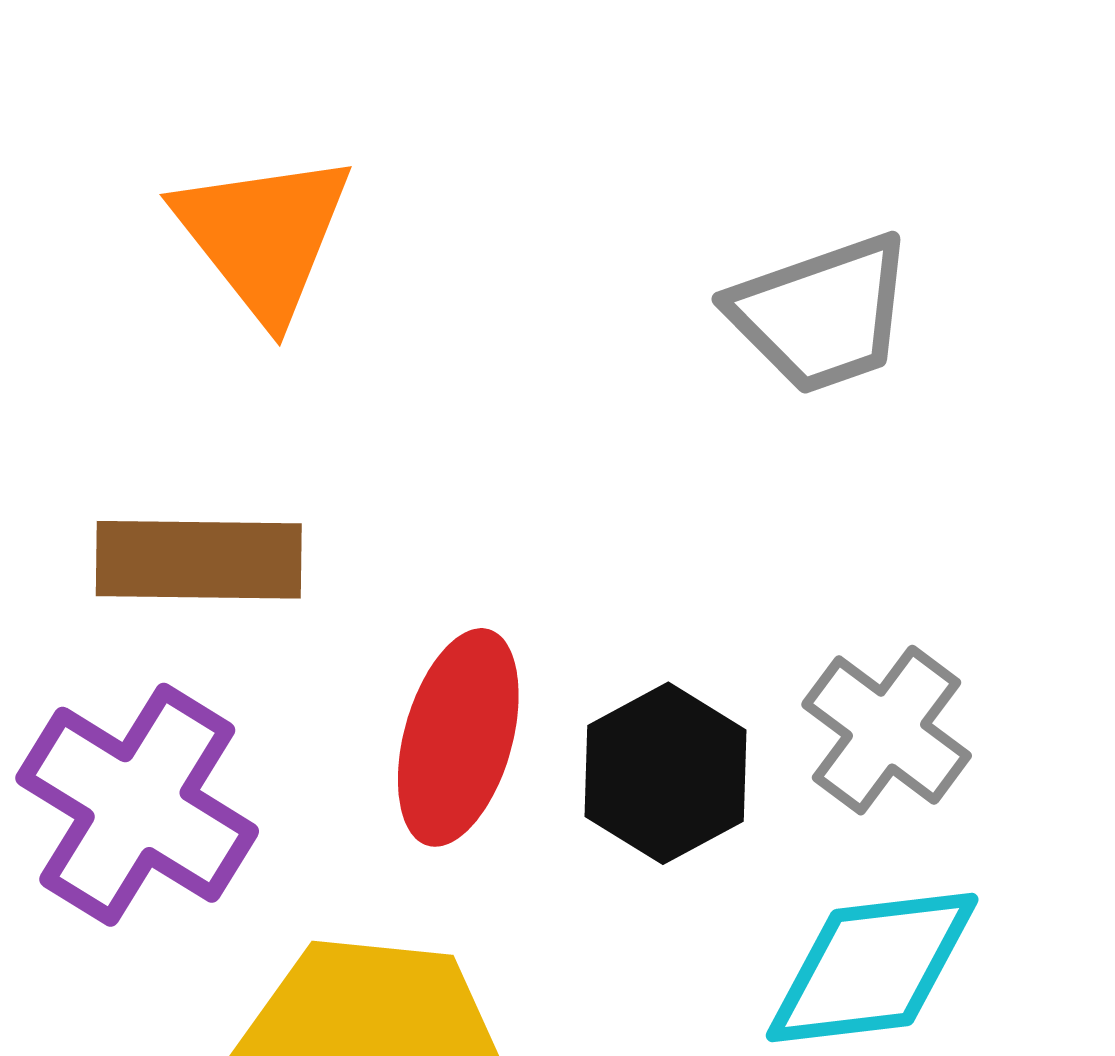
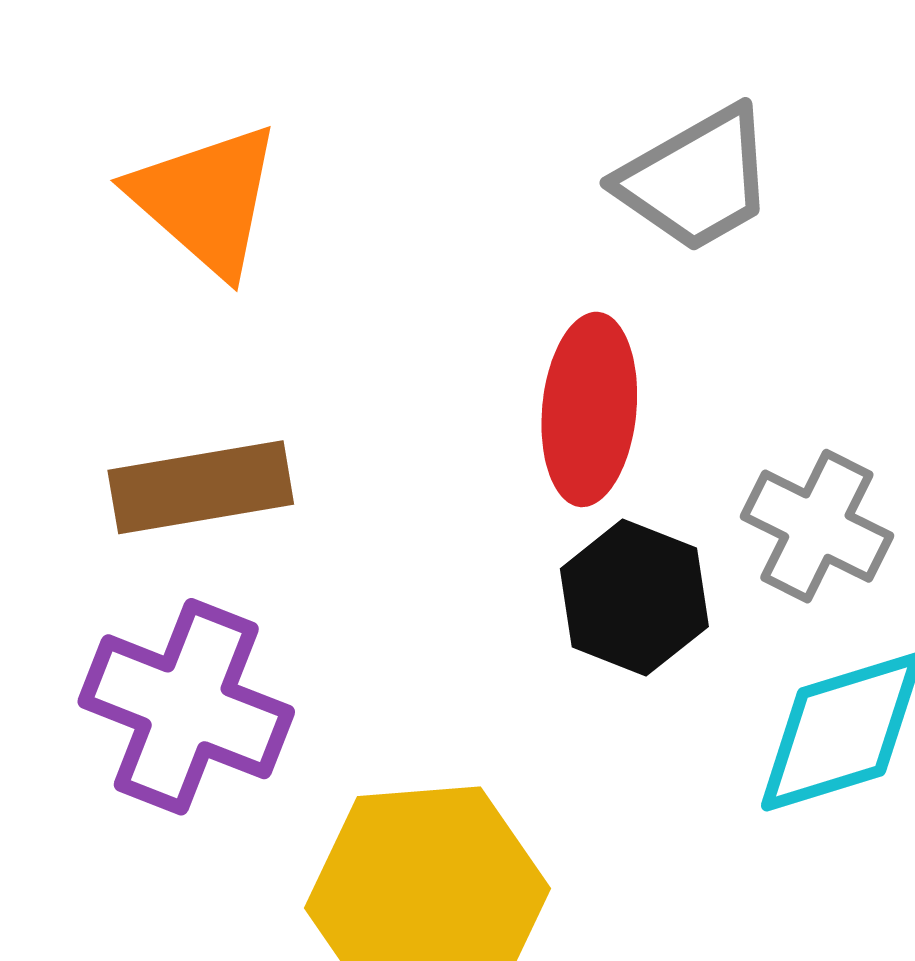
red ellipse: (458, 737) -> (589, 409), moved

